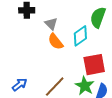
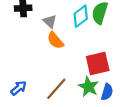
cyan diamond: (80, 36) -> (81, 16), moved

